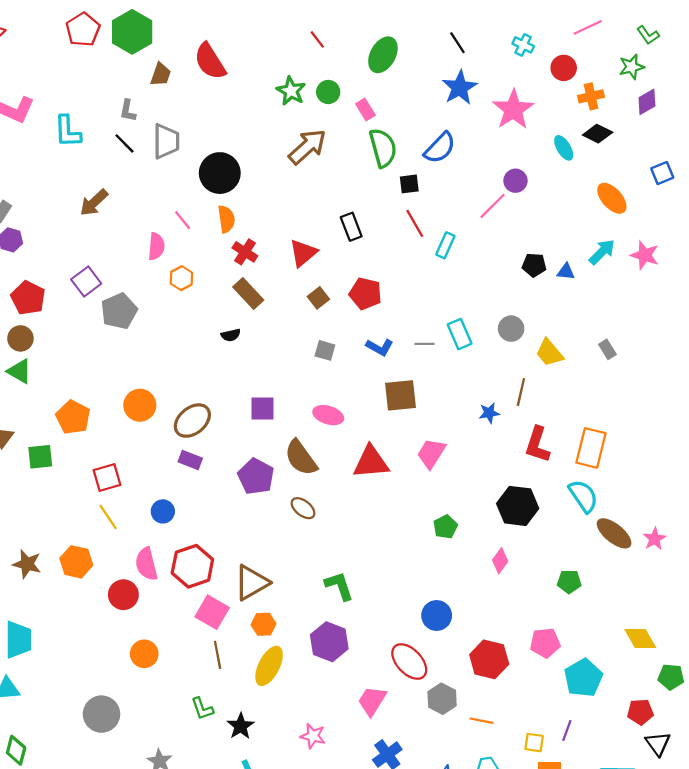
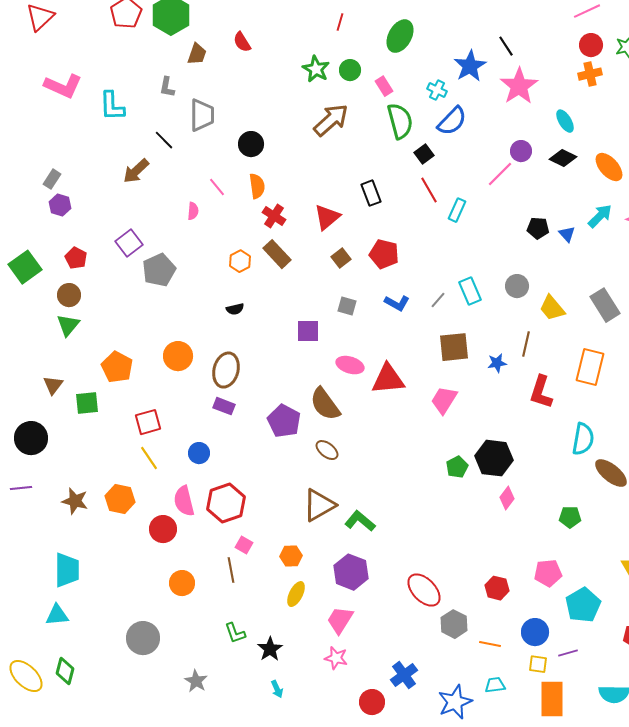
red line: (317, 39) -> (340, 22), turned 54
black line: (457, 43) -> (506, 46), moved
cyan cross: (523, 45) -> (437, 90), moved
red semicircle: (210, 61) -> (242, 42), size x0.6
red circle: (564, 68) -> (591, 45), moved
black diamond: (598, 134) -> (563, 158), moved
black line: (124, 143) -> (164, 140), moved
black circle: (220, 173) -> (251, 144), size x0.7
black square: (409, 184) -> (424, 154), turned -30
pink semicircle: (156, 246) -> (193, 211), size x0.7
blue triangle: (566, 272) -> (567, 234), turned 42
orange hexagon: (181, 278) -> (240, 261), moved
red pentagon: (28, 298) -> (76, 258), size x0.7
black semicircle: (231, 335) -> (235, 309), moved
gray line: (425, 344) -> (438, 300), turned -48
gray rectangle: (607, 349) -> (605, 305), size x1.8
green triangle: (19, 371) -> (68, 325), turned 40
brown square: (400, 395) -> (454, 347), moved
purple square: (262, 409) -> (308, 331), moved
brown ellipse: (192, 421) -> (226, 370), turned -36
orange rectangle: (591, 448) -> (590, 367), moved
red triangle: (371, 462) -> (388, 379), moved
cyan semicircle: (583, 496) -> (583, 439), turned 44
black hexagon: (518, 506) -> (494, 458), moved
brown triangle: (252, 583) -> (319, 505), moved
green L-shape: (339, 586) -> (360, 521), turned -32
pink square: (212, 612) -> (244, 545), size x0.6
blue circle: (437, 615) -> (535, 632), moved
brown line: (218, 655) -> (231, 570), moved
red hexagon: (489, 659) -> (497, 588), size x0.7
yellow ellipse: (269, 666) -> (296, 594), size x0.7
pink trapezoid: (372, 701) -> (340, 620), moved
purple line: (567, 730) -> (568, 653), turned 54

